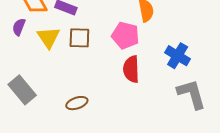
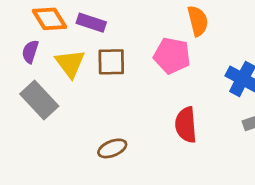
red semicircle: (131, 69) -> (186, 125), moved
gray rectangle: (22, 90) -> (39, 100), moved

